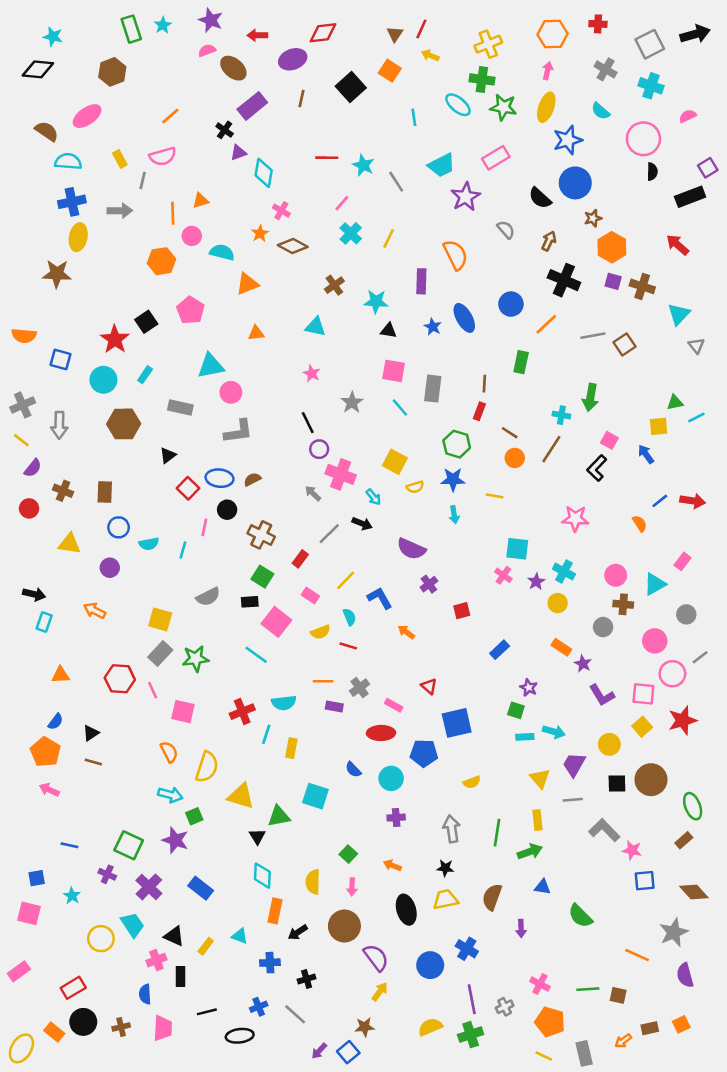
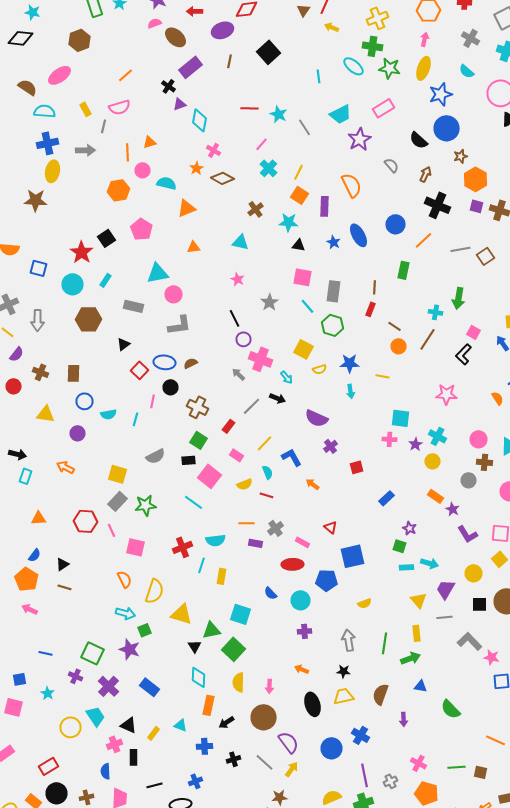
orange square: (390, 71) -> (300, 195), moved
green hexagon: (457, 444) -> (332, 325), moved
pink cross: (503, 575) -> (390, 439), turned -32
green square: (348, 854) -> (234, 649), moved, size x1.6
gray line: (295, 1014) -> (264, 762), moved

